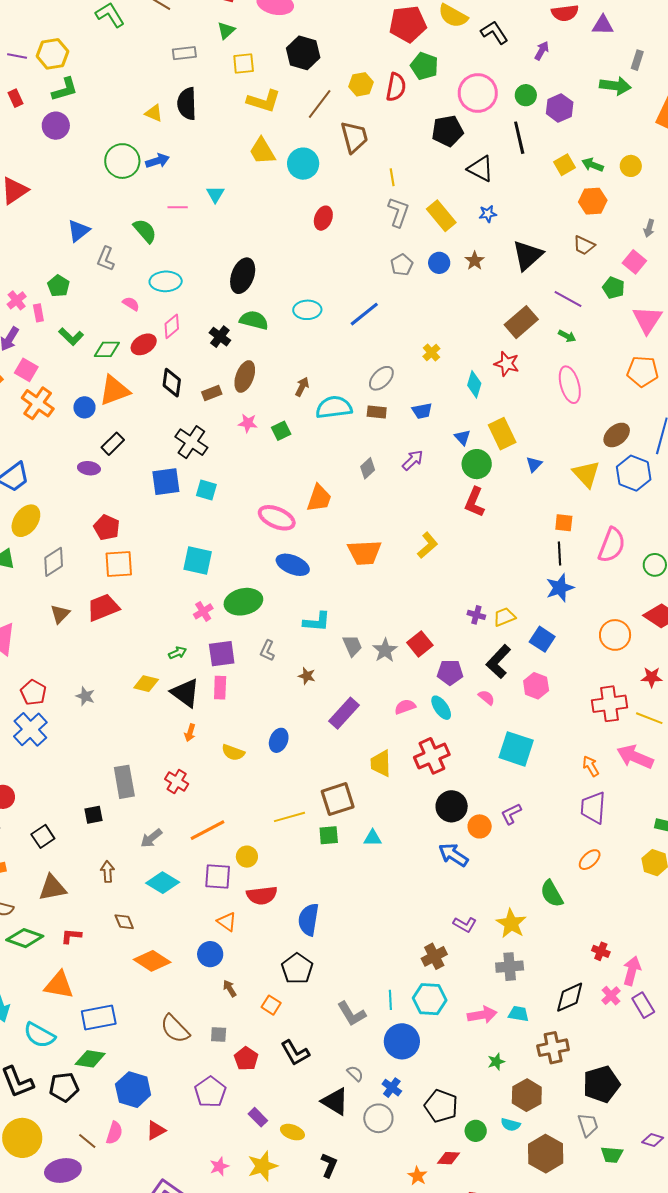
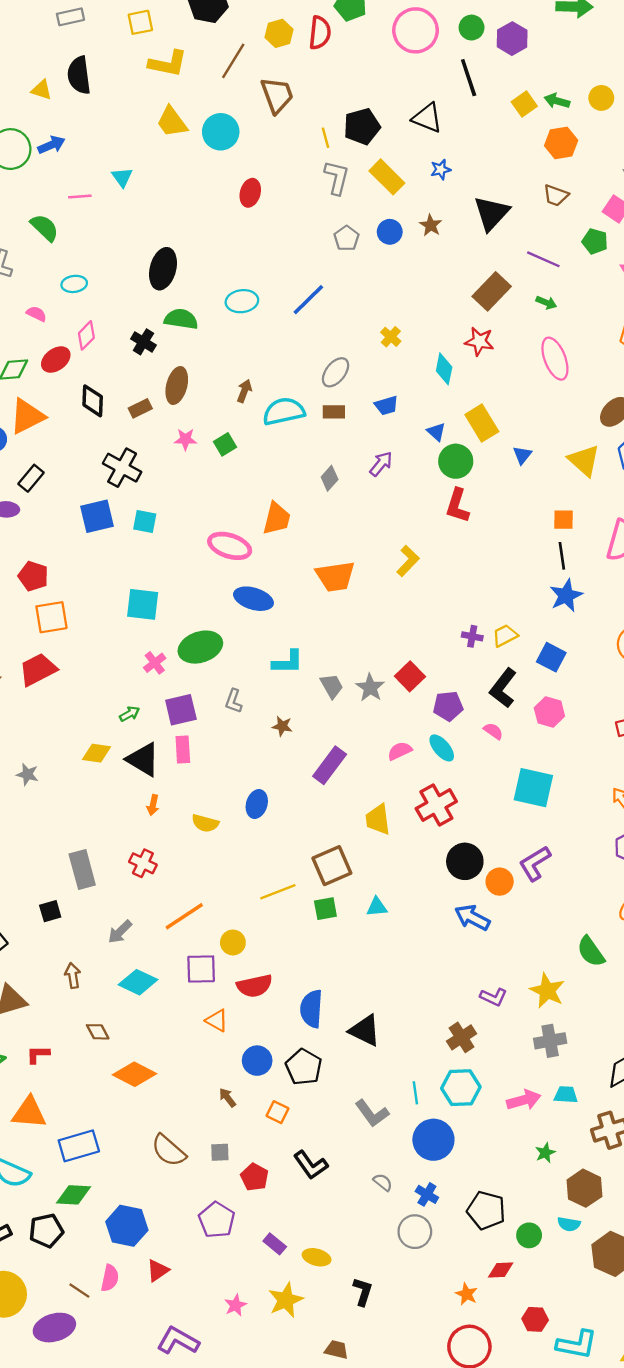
black pentagon: (447, 131) -> (362, 127), moved
cyan ellipse: (166, 281) -> (74, 284), size x0.7
purple L-shape: (511, 814) -> (535, 863), size x1.4
blue circle: (210, 954) -> (257, 1061), moved
black triangle: (335, 1101) -> (365, 1030), moved

